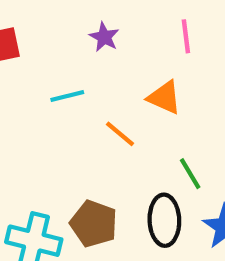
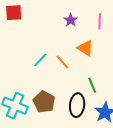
purple star: (104, 37) -> (71, 20), moved
cyan line: (67, 96) -> (40, 60), moved, turned -42

